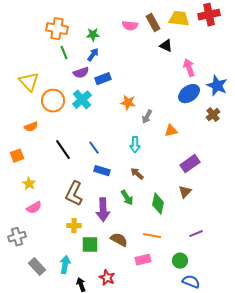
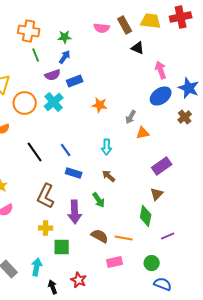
gray arrow: (147, 117) -> (131, 117), moved
green diamond: (158, 204) -> (146, 216), moved
brown semicircle: (119, 240) -> (100, 236), moved

